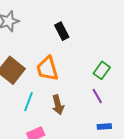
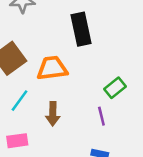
black rectangle: (62, 31) -> (81, 29), size x1.5
orange trapezoid: (47, 69) -> (52, 68), turned 84

